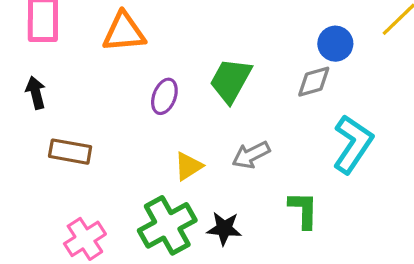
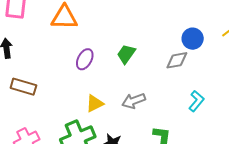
green trapezoid: (231, 80) -> (126, 54), size x0.7
cyan L-shape: (353, 144) -> (196, 101), size x0.6

